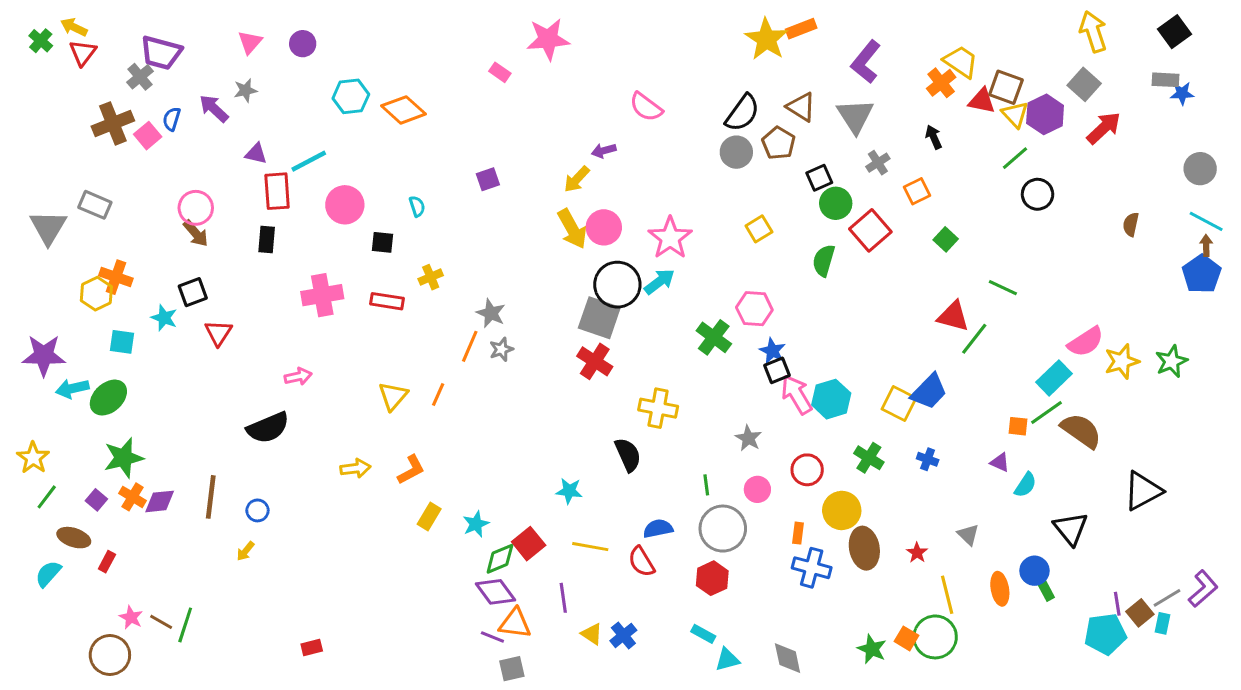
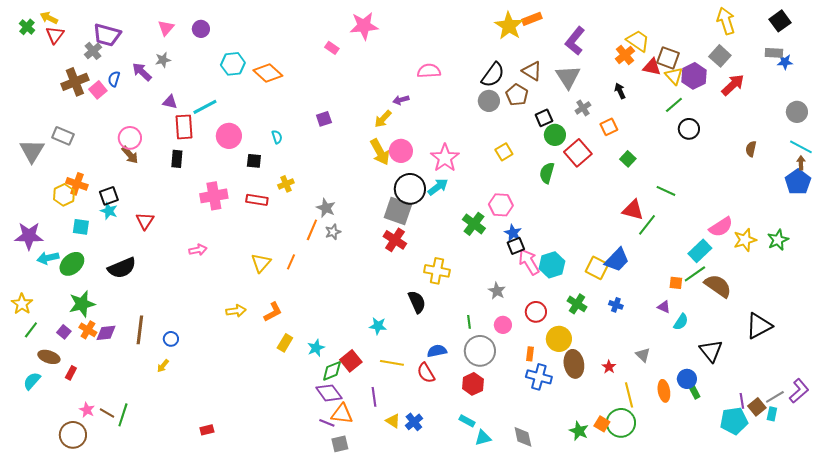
pink semicircle: (646, 107) -> (429, 71), turned 140
black square: (193, 292) -> (109, 196), moved
black semicircle: (268, 428) -> (122, 268), moved

